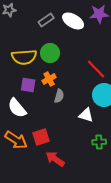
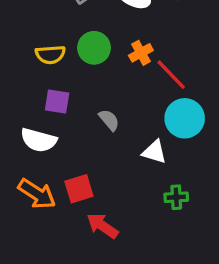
yellow semicircle: (24, 57) -> (50, 55), size x0.7
orange cross: (49, 79) -> (141, 53), moved
gray semicircle: (59, 96) -> (109, 120), turned -56
white semicircle: (17, 108) -> (39, 140), turned -35

